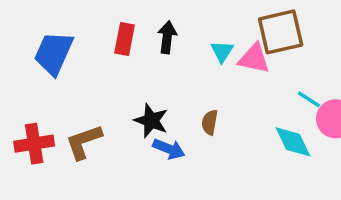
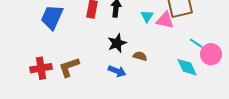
black star: (151, 121) -> (117, 43), moved, turned 30
brown semicircle: (210, 122) -> (140, 56), turned 96

